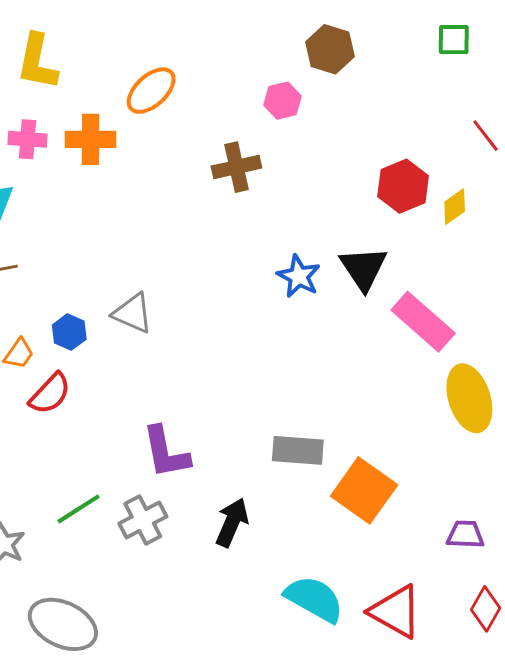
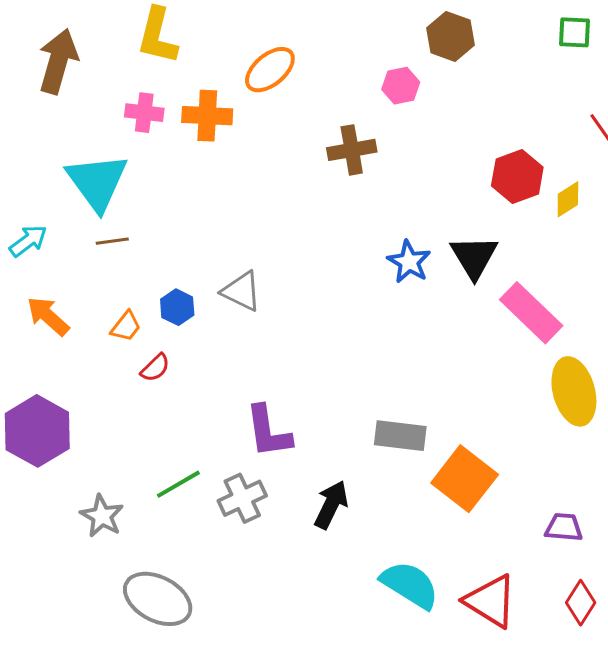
red semicircle: (50, 394) -> (155, 368), size x0.7

